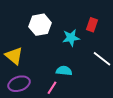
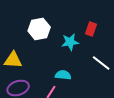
yellow triangle: (14, 56) -> (13, 60), turned -36

